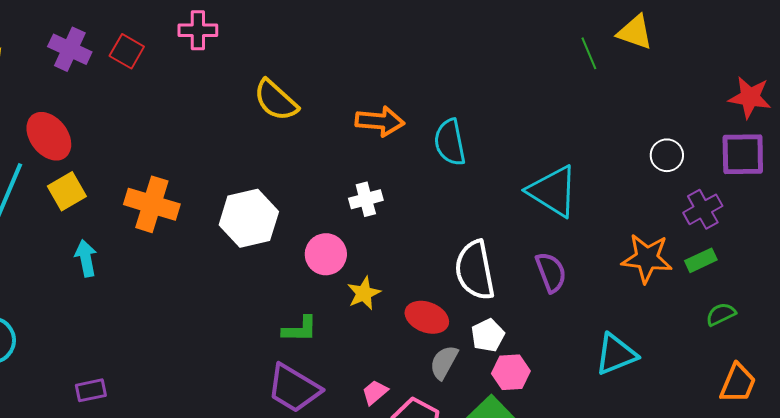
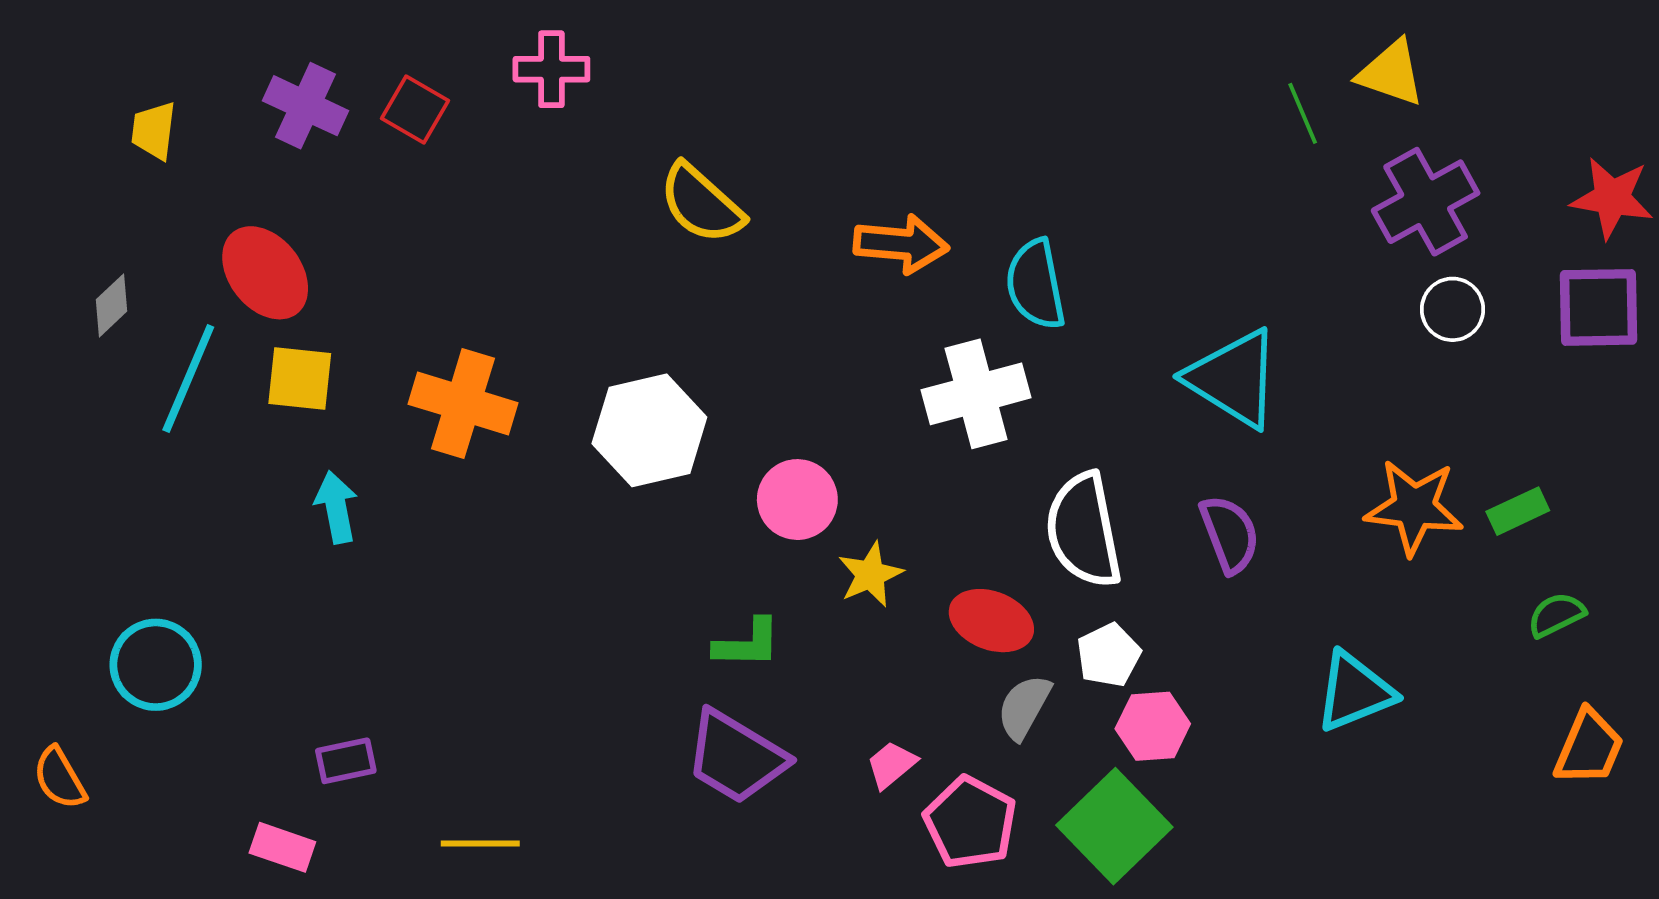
yellow square: (67, 191) -> (300, 378), turned 36
white cross: (366, 199) -> (976, 394), moved, size x1.6
purple cross: (703, 209) -> (1426, 202), moved, size x1.4

